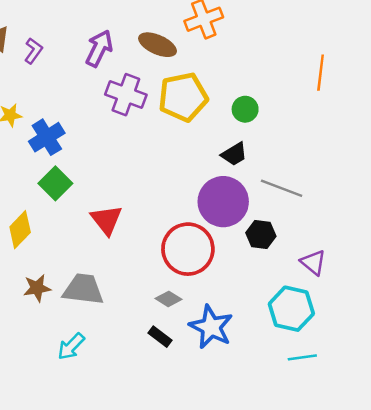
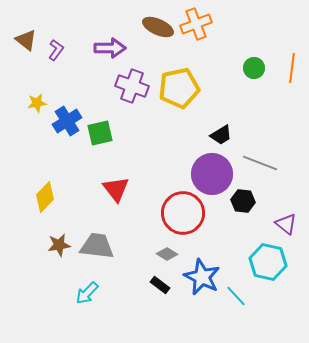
brown ellipse: (158, 45) -> (158, 27), moved
purple arrow: (99, 48) -> (110, 48), turned 64
green circle: (245, 109) -> (254, 68), moved
green square: (55, 183) -> (100, 133), moved, turned 32
cyan line: (302, 357) -> (236, 296), moved, turned 55

